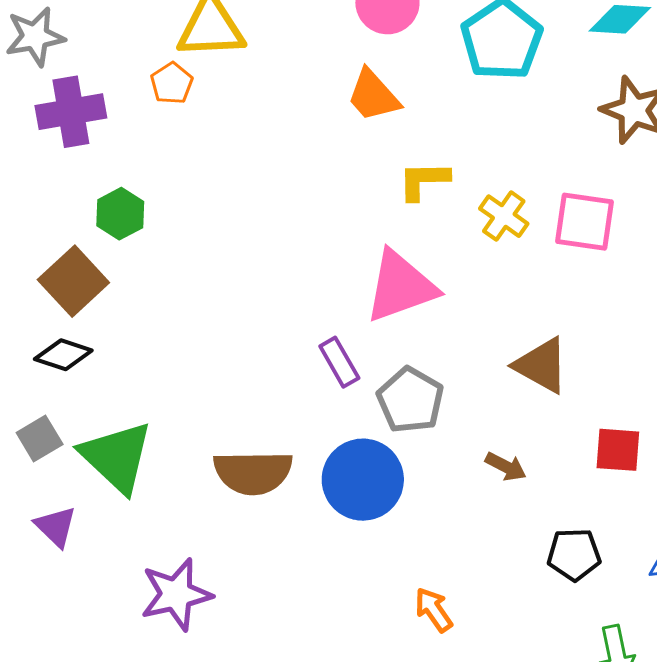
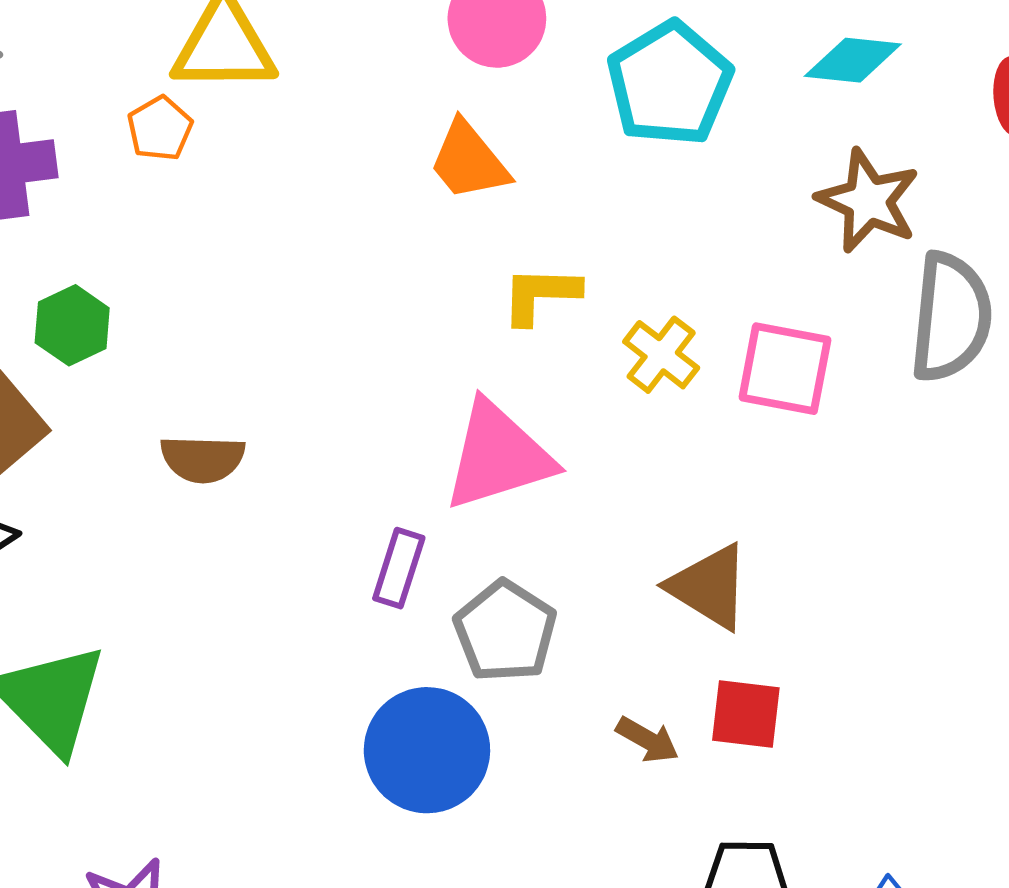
purple rectangle: (339, 362) -> (399, 568), turned 45
red square: (618, 450) -> (746, 714), moved
brown semicircle: (253, 472) -> (203, 459), moved, size x0.7

